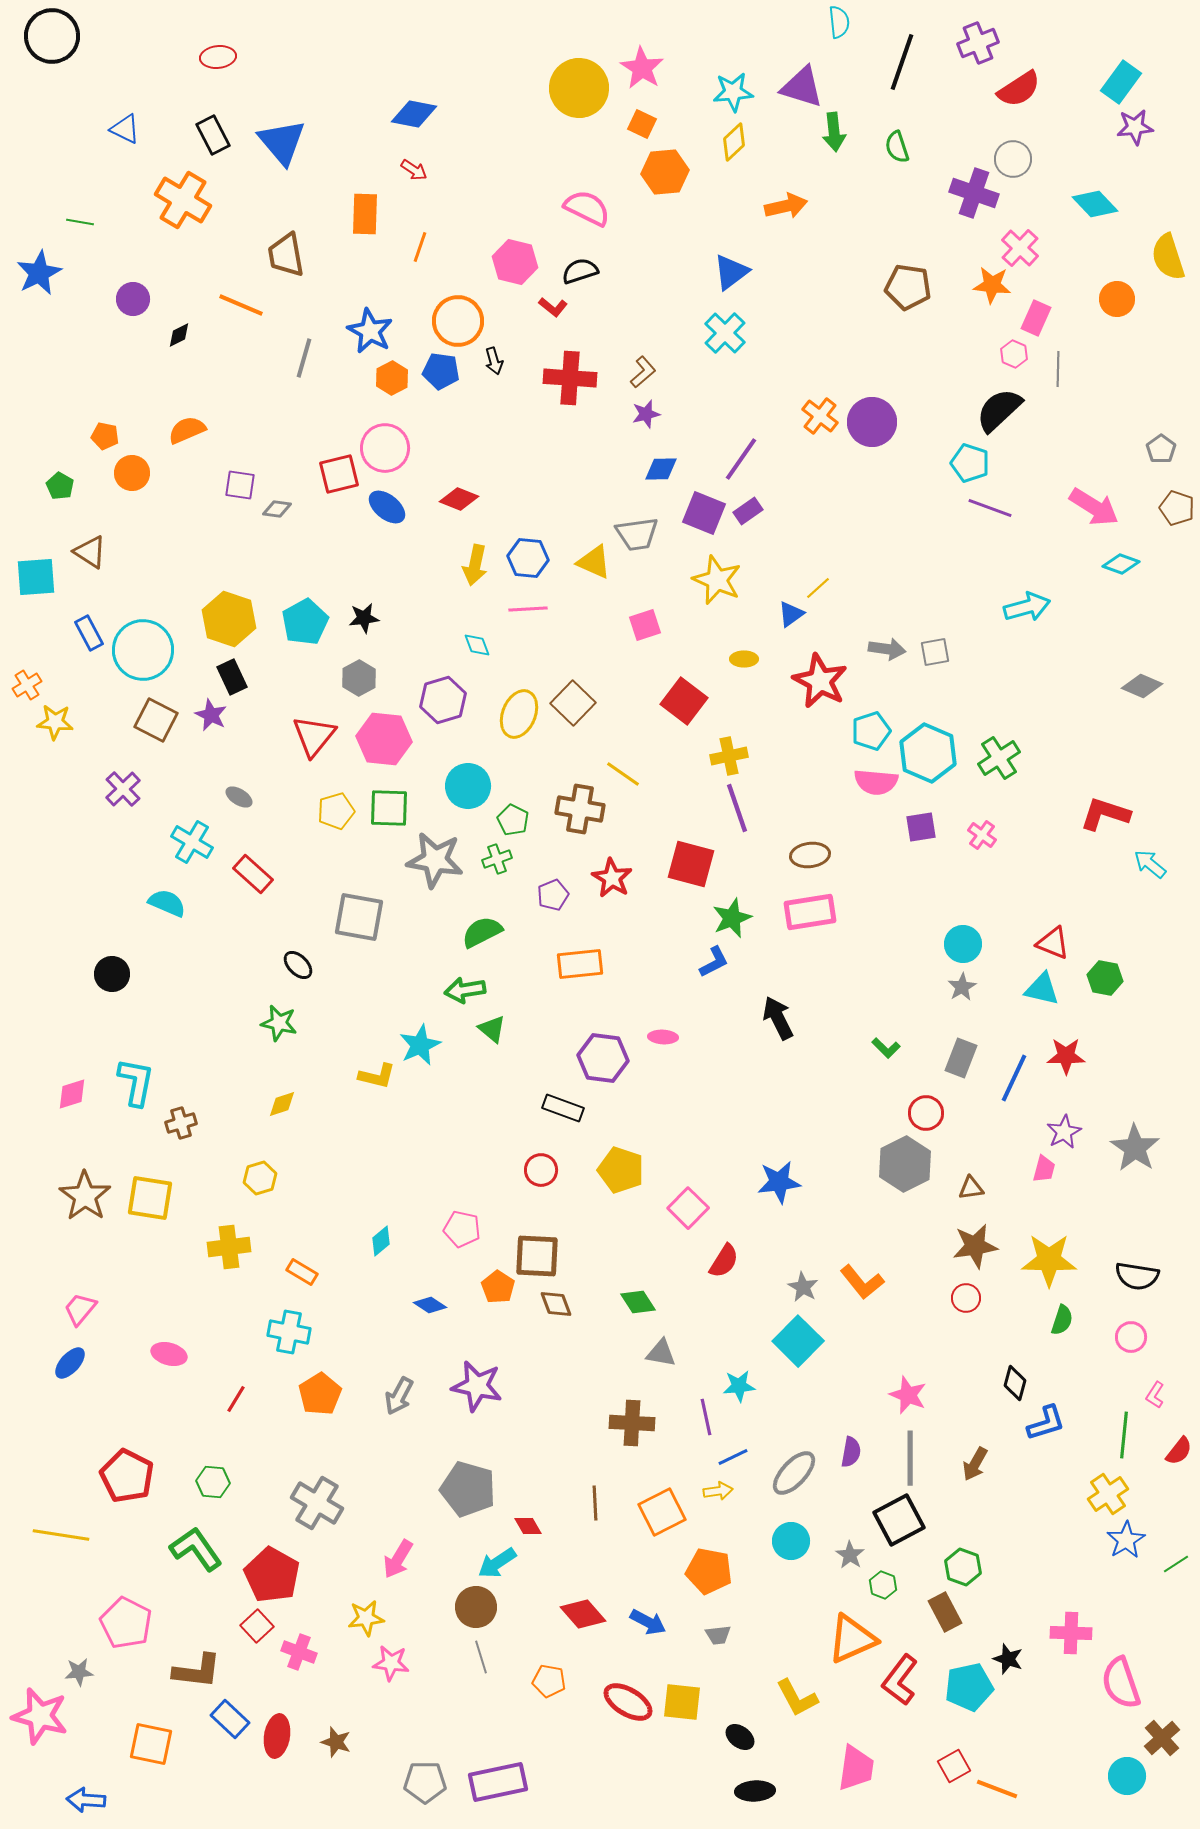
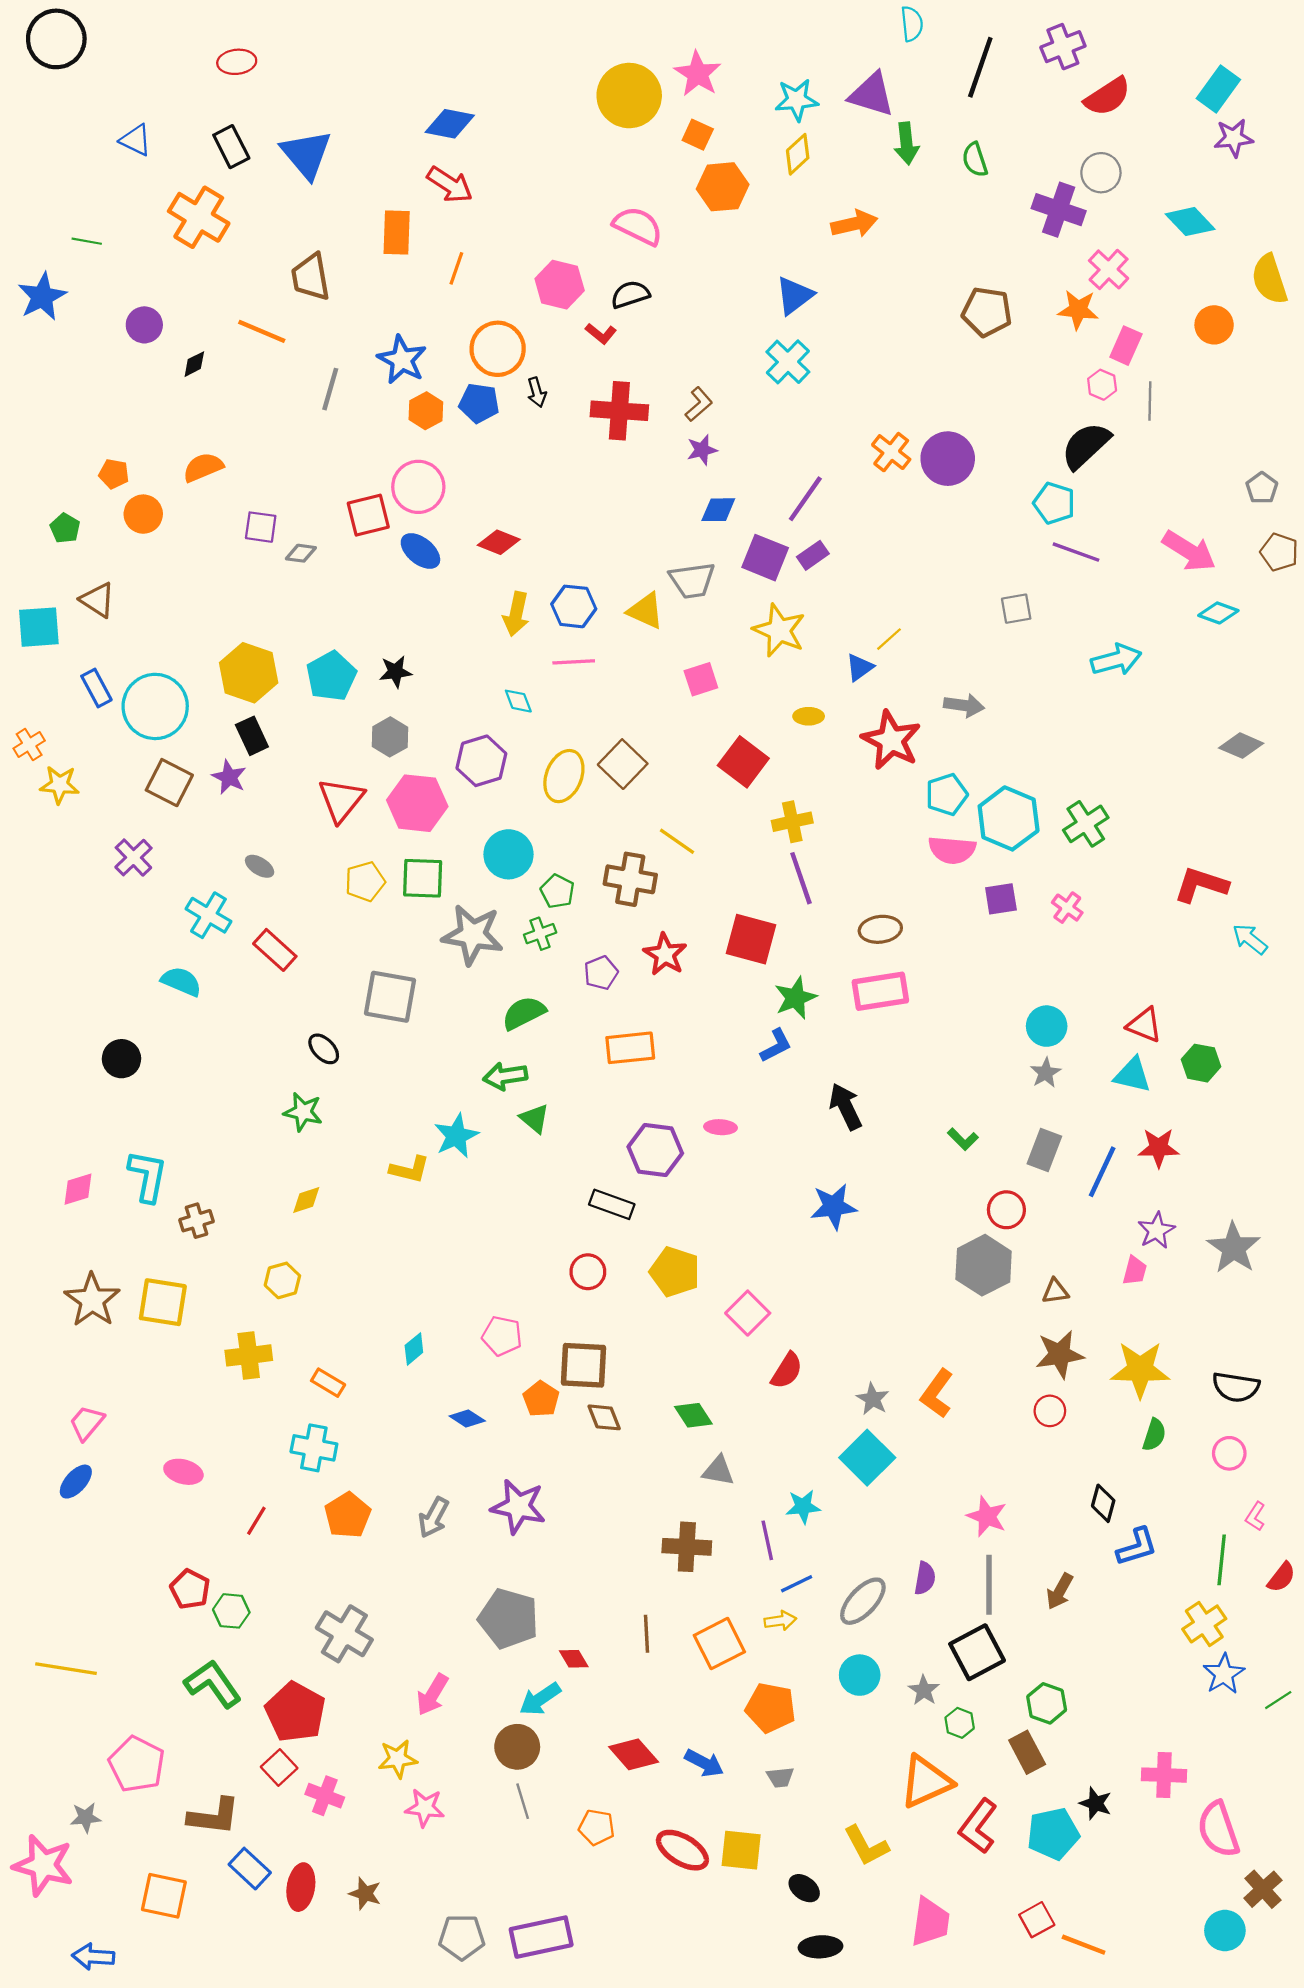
red arrow: (414, 170) -> (450, 185), size x1.6
gray square: (935, 652) -> (1016, 609), moved
blue star: (779, 1182) -> (834, 1207), moved
orange L-shape: (862, 1282) -> (937, 1394), turned 75
red pentagon: (127, 1476) -> (190, 1589), moved, size x0.7

